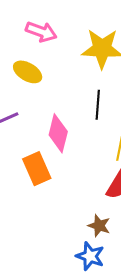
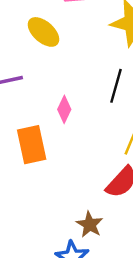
pink diamond: (58, 133) -> (64, 109), size x0.6

